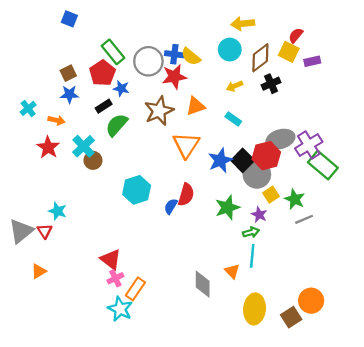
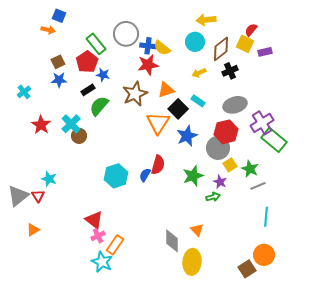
gray circle: (148, 61) -> (126, 34), moved
orange arrow: (56, 120) -> (48, 30), moved
gray ellipse: (280, 139) -> (235, 105), moved
black square: (243, 160) -> (178, 109), moved
cyan hexagon: (137, 190) -> (116, 176), moved
cyan line: (252, 256) -> (266, 217), moved
yellow ellipse: (255, 309) -> (192, 262), moved

